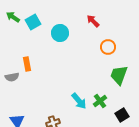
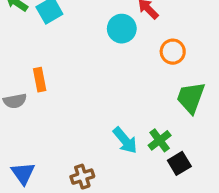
cyan circle: (60, 33) -> (122, 29), moved
black square: (122, 115) -> (179, 163), moved

